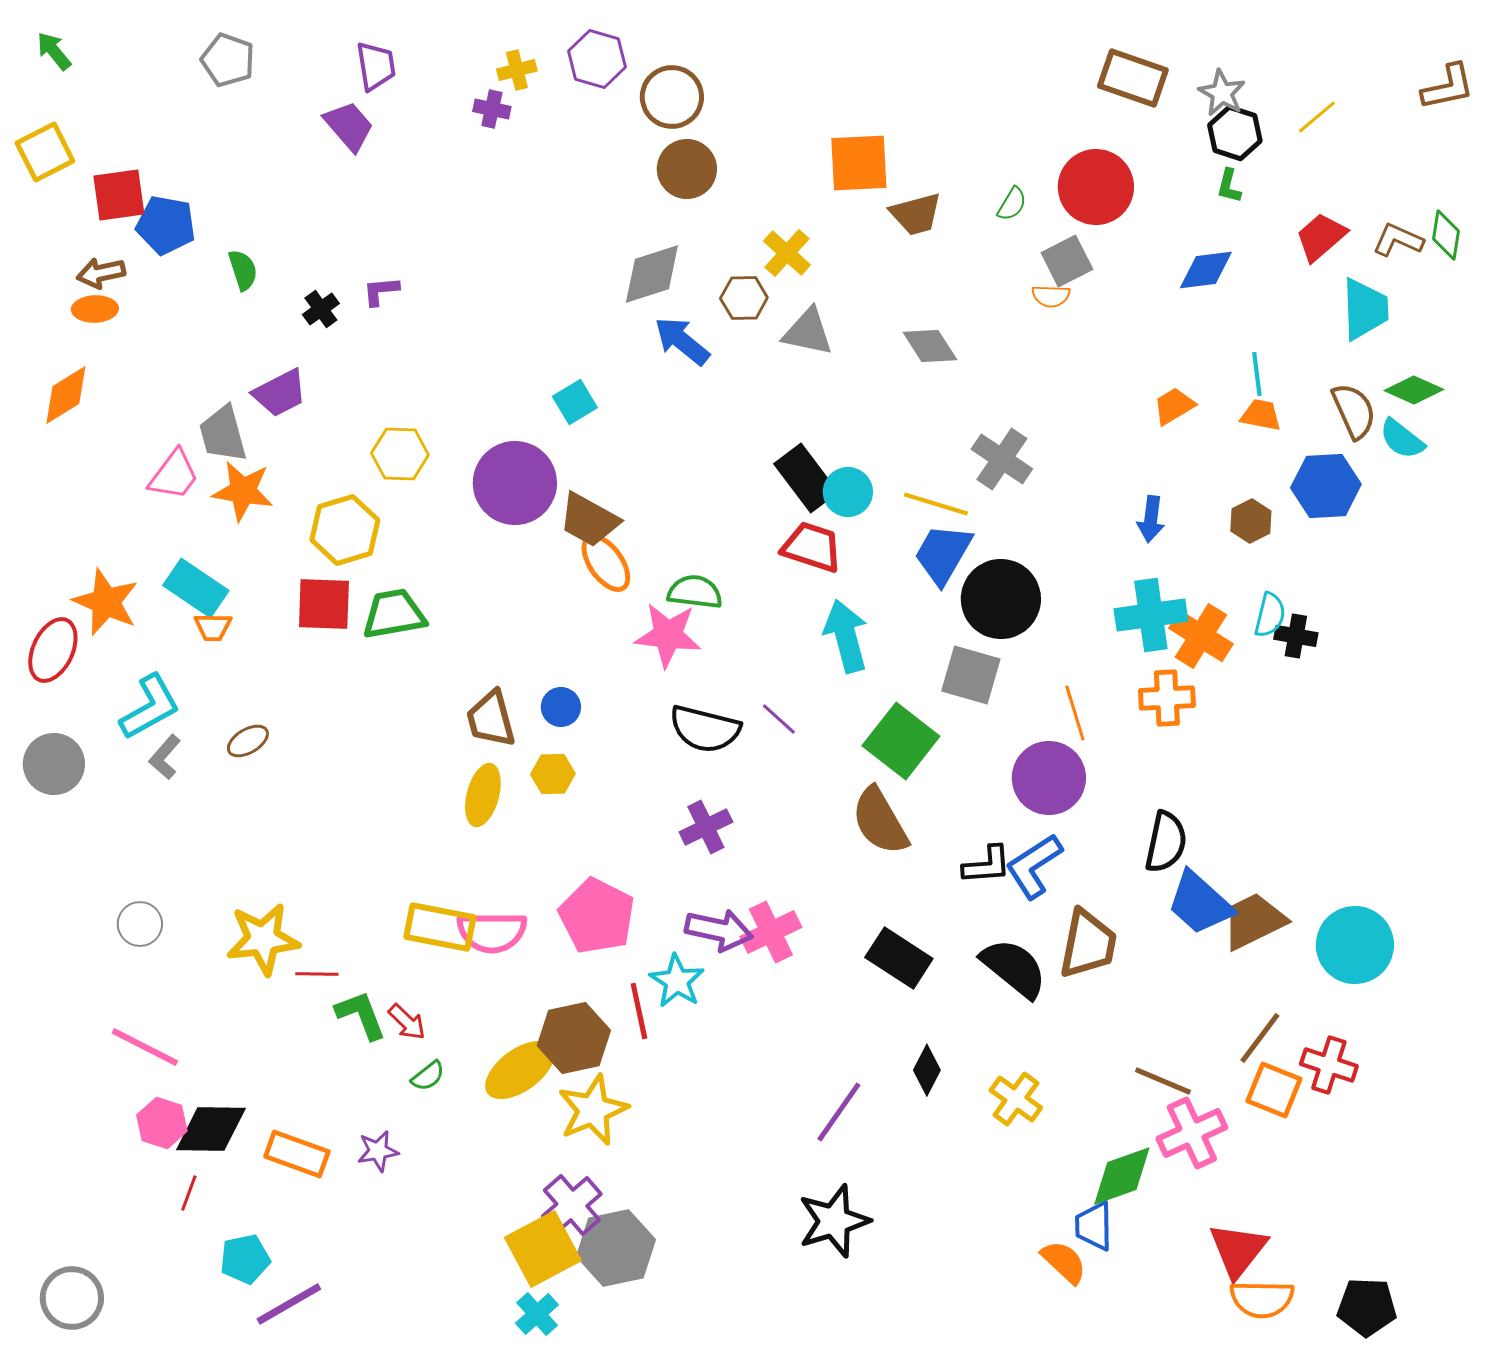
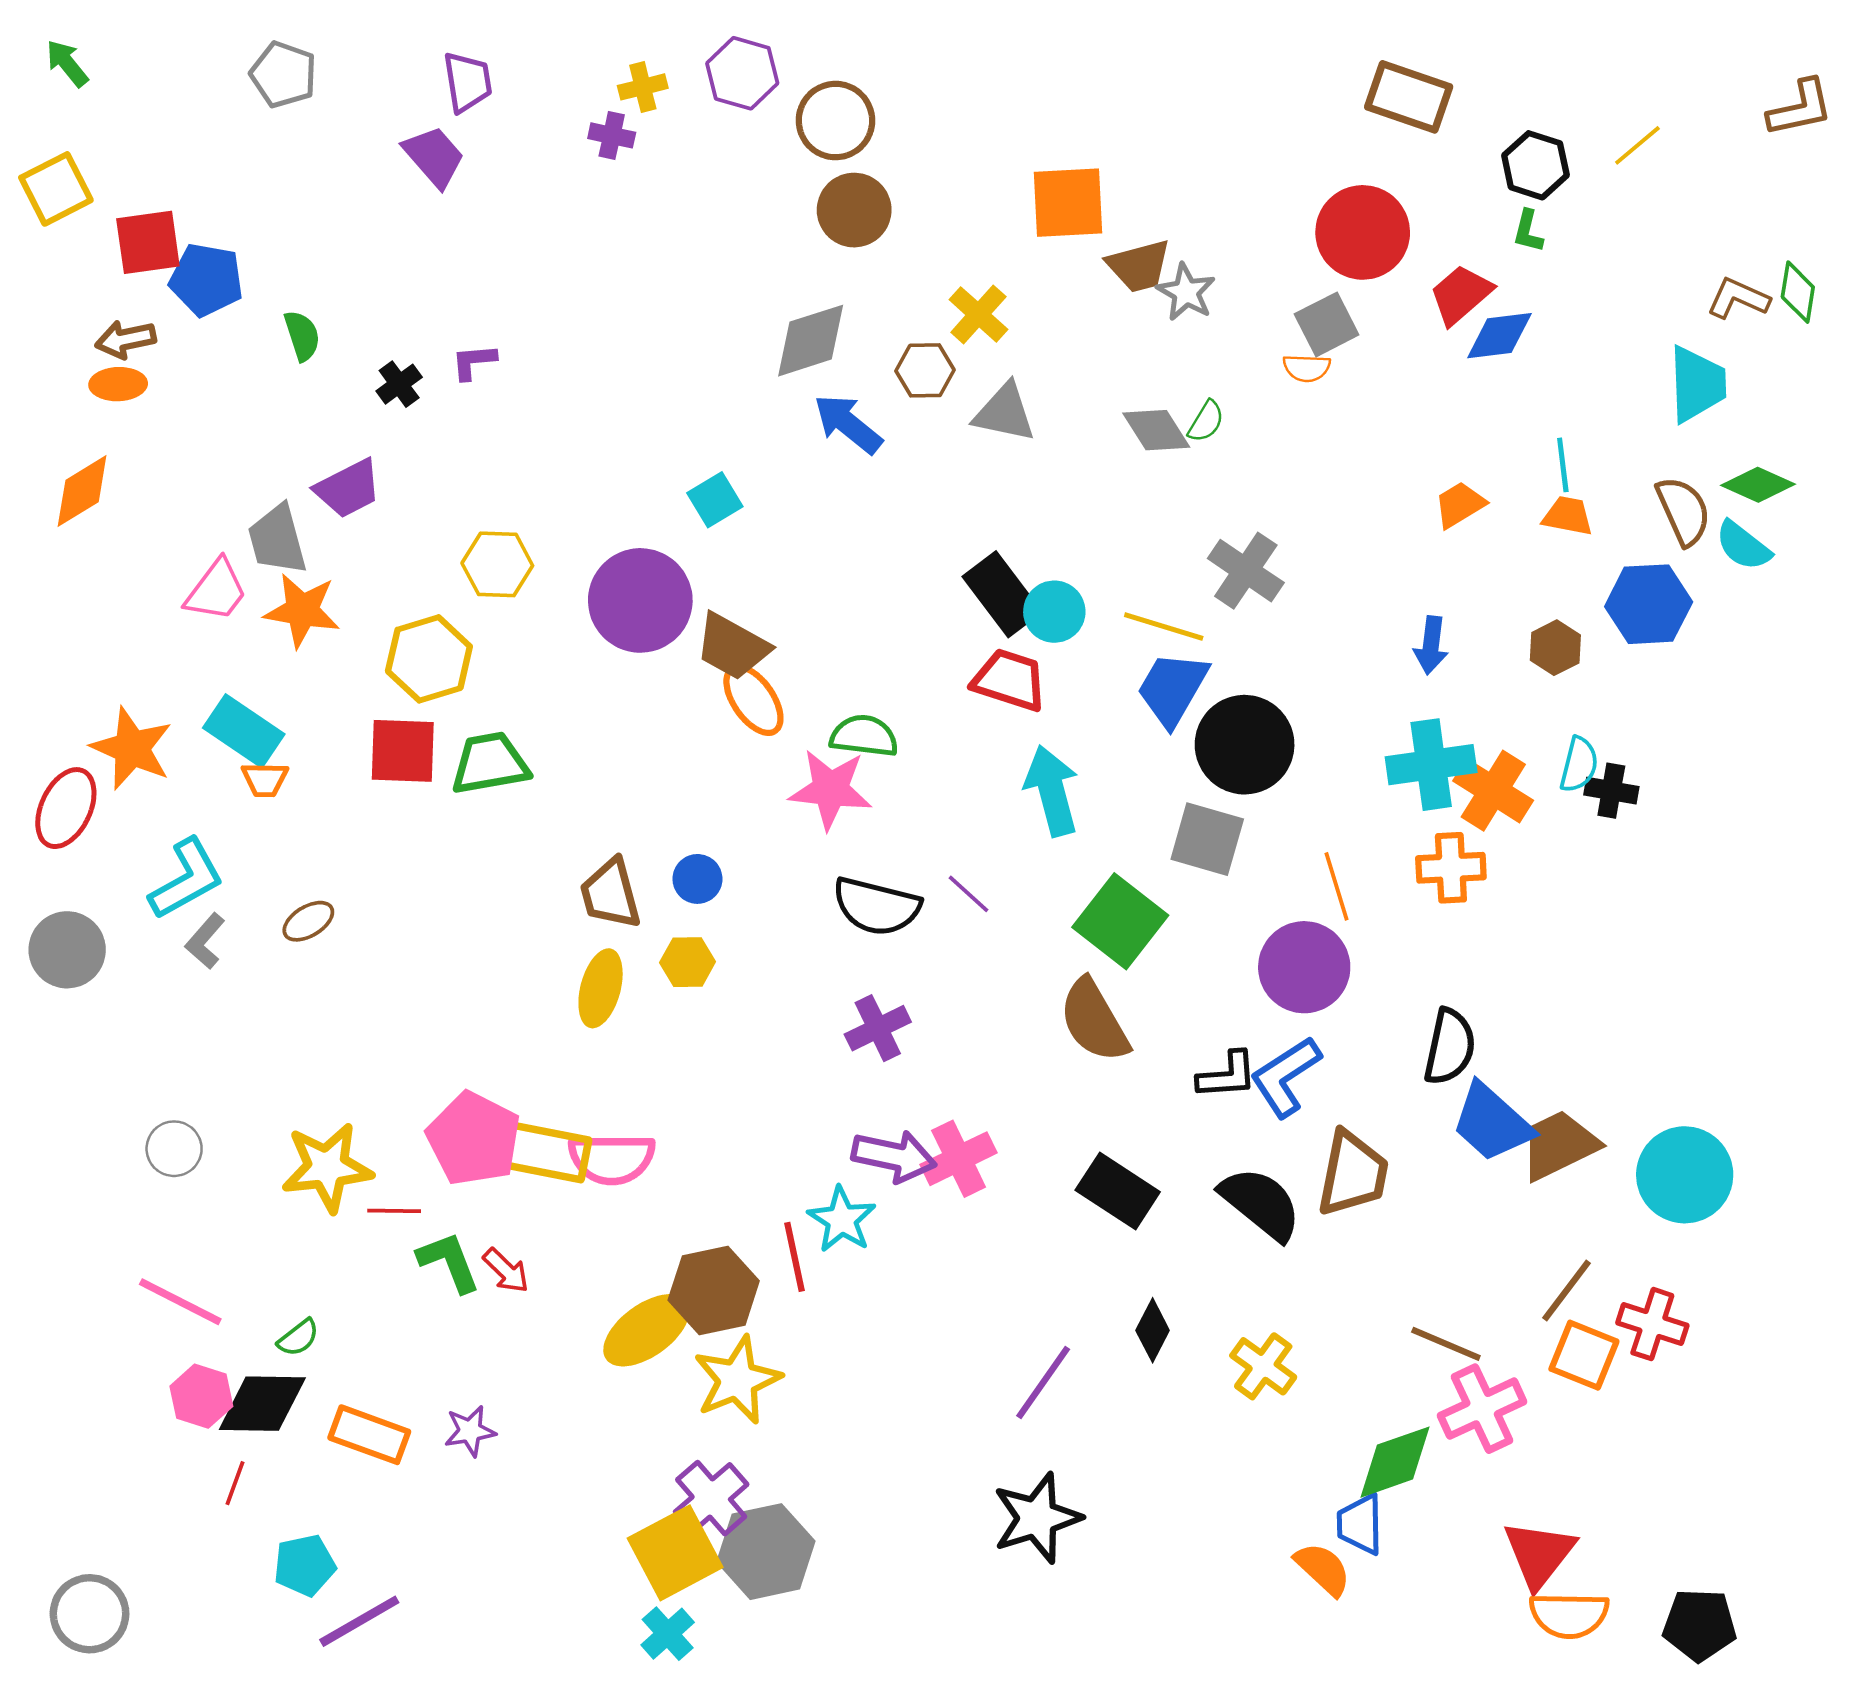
gray star: (1222, 93) -> (1186, 292), moved
green semicircle: (1012, 204) -> (1206, 421), moved
red trapezoid: (1321, 237) -> (1461, 295), moved
pink pentagon: (597, 916) -> (474, 1139), moved
green semicircle: (428, 1076) -> (298, 1338), moved

